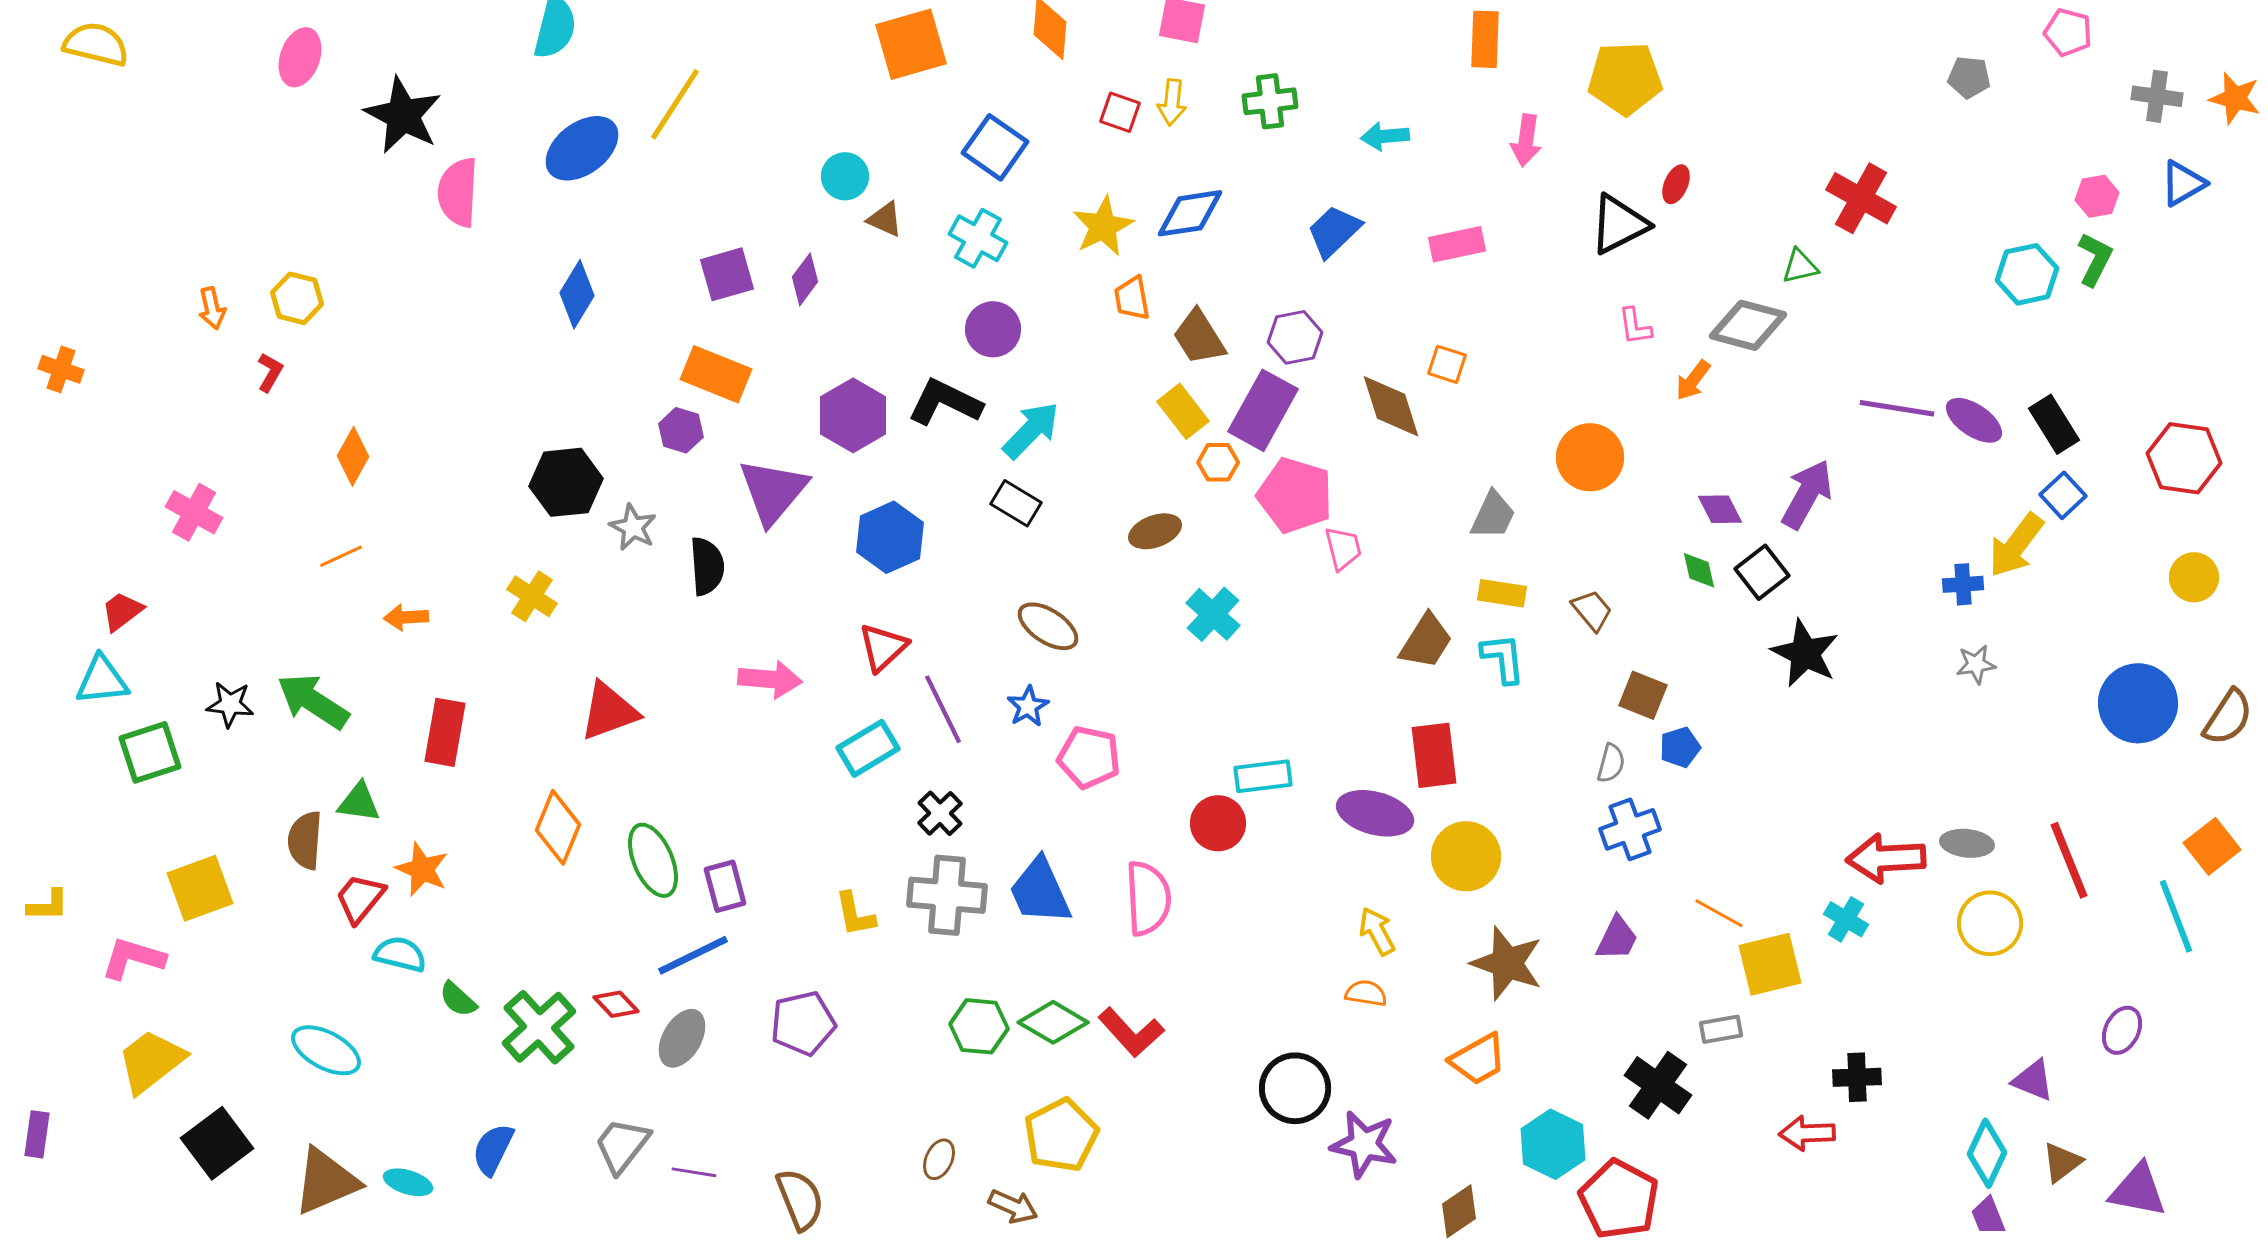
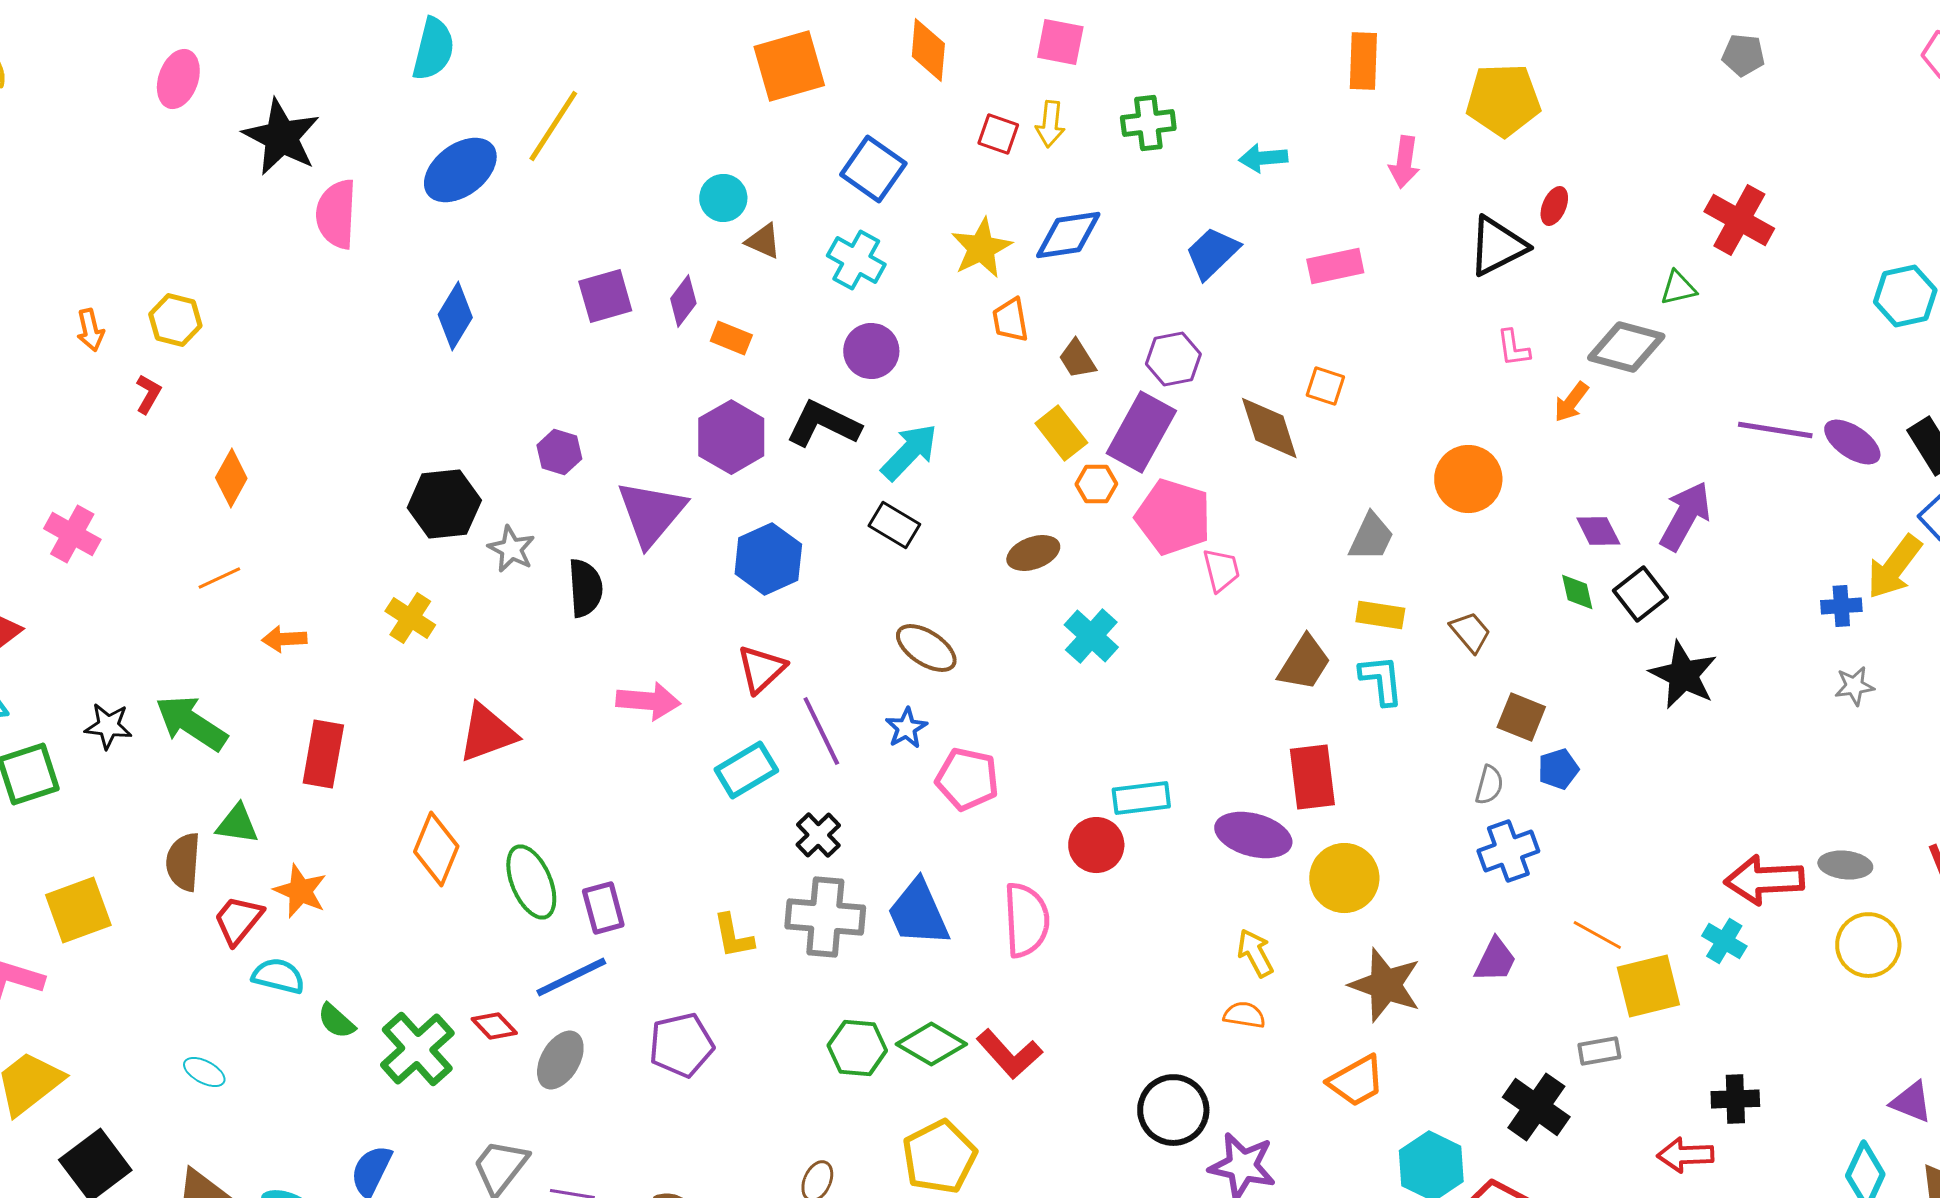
gray pentagon: (1969, 77) -> (1743, 55), moved
brown trapezoid: (1199, 337) -> (1077, 359), size x0.7
orange rectangle: (716, 374) -> (731, 338), moved, size x0.6
cyan ellipse: (326, 1050) -> (204, 1072), size x0.6

